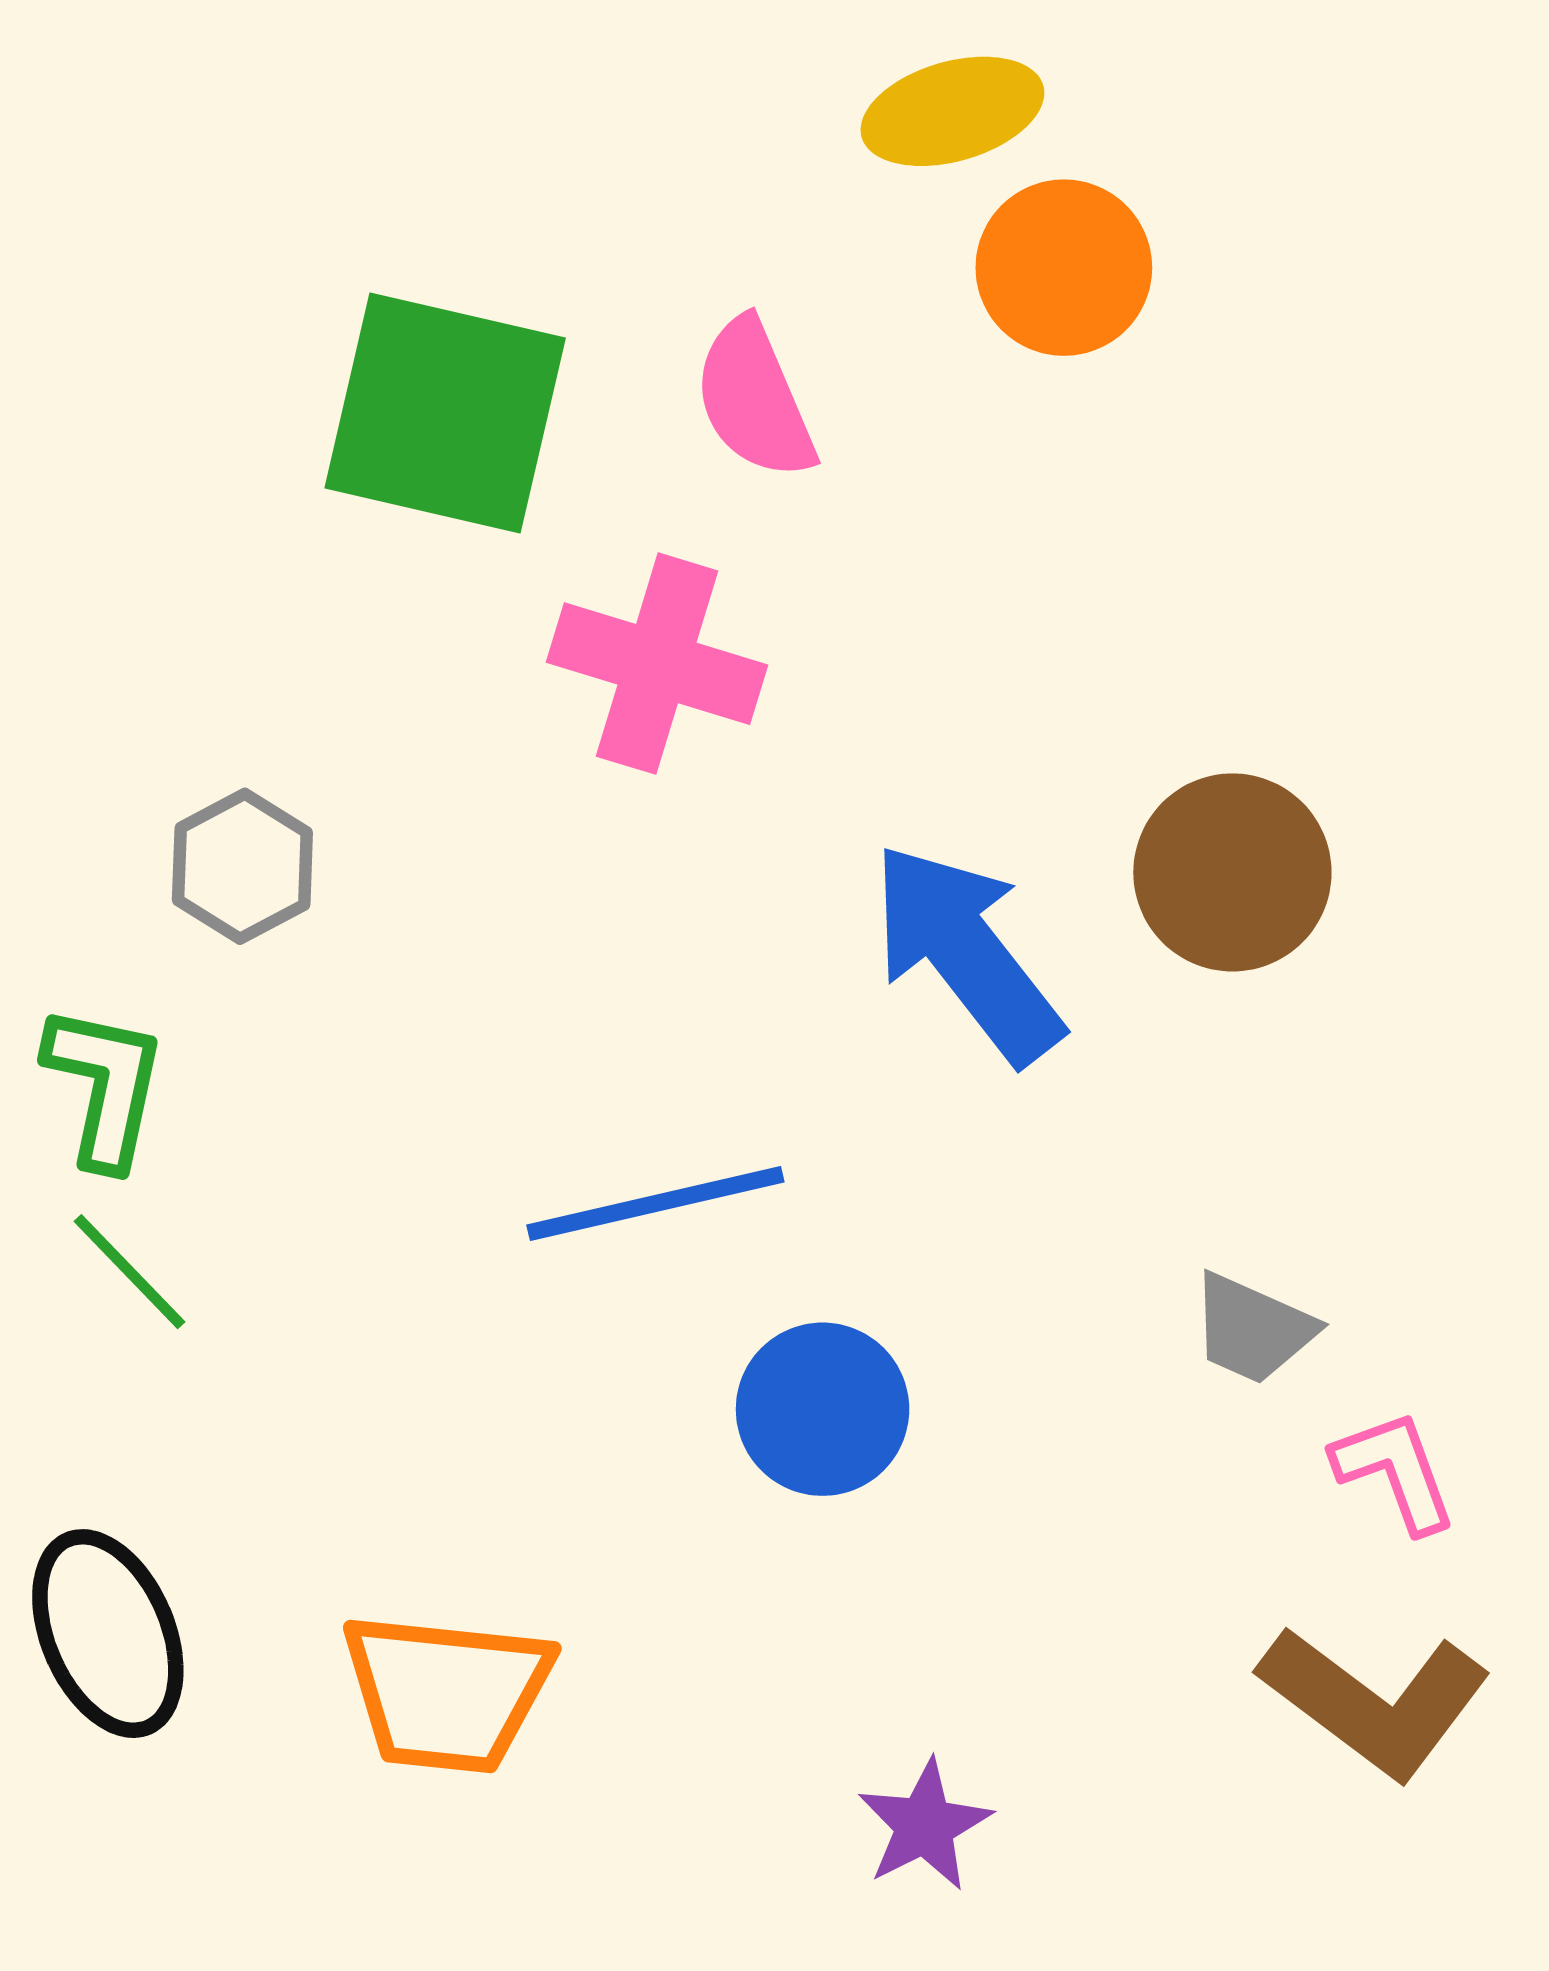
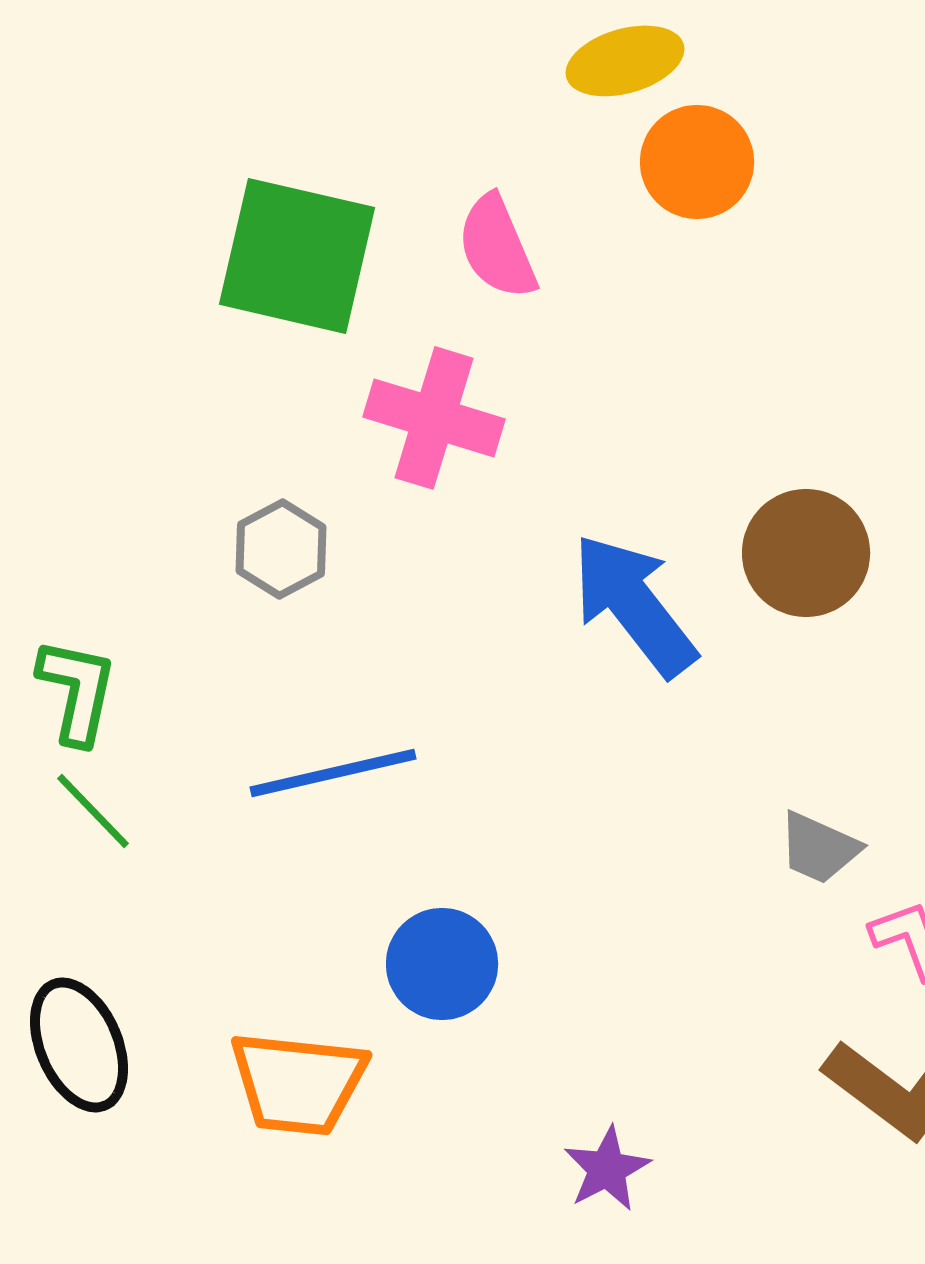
gray hexagon: (242, 866) -> (281, 549), moved
blue line: (655, 1203) -> (333, 773), moved
blue circle: (823, 1409) -> (442, 964), moved

